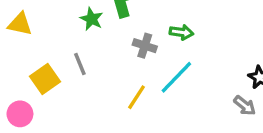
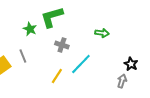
green arrow: (181, 32) -> (102, 33), moved
gray arrow: (245, 106) -> (122, 81), turned -112

